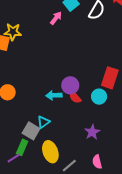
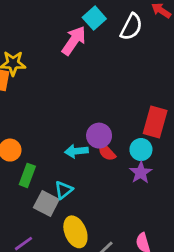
pink arrow: (56, 18) -> (74, 41), size x1.5
purple star: (92, 132) -> (141, 173), moved
green rectangle: (22, 147) -> (27, 175), moved

